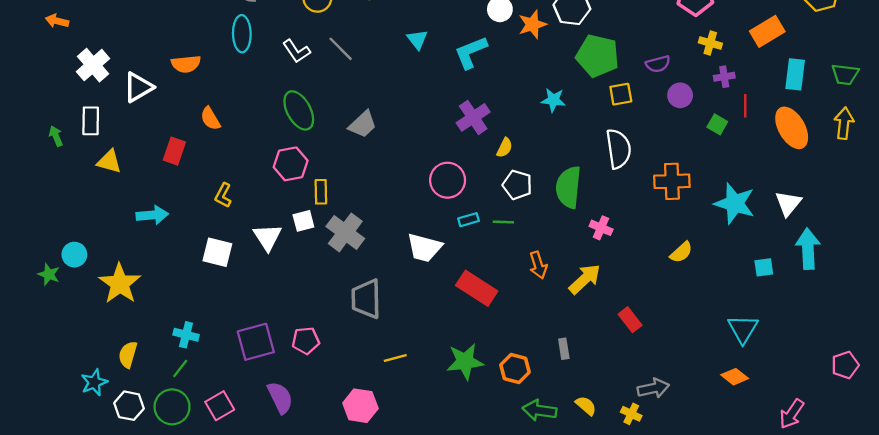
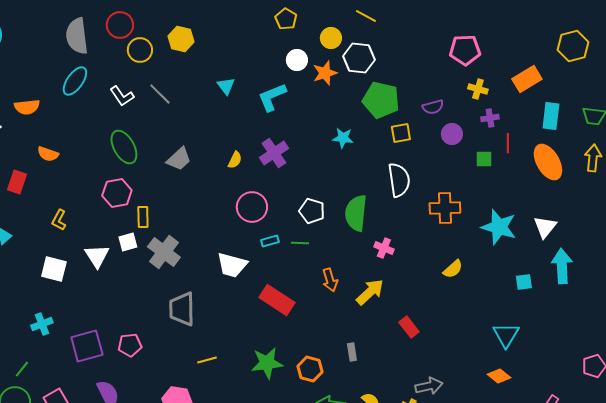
cyan ellipse: (242, 34) -> (75, 81), turned 36
orange semicircle: (210, 119) -> (48, 154), turned -40
green square: (717, 124) -> (484, 159), turned -30
yellow semicircle: (505, 148) -> (235, 160), moved
cyan cross: (186, 335) -> (42, 324), moved, turned -35

